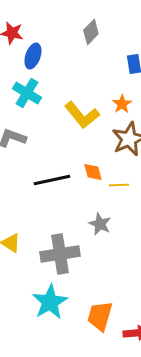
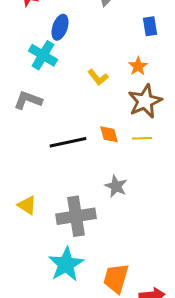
blue ellipse: (33, 56) -> (60, 27), moved
yellow L-shape: (82, 115) -> (98, 77), size x0.6
yellow line: (119, 185) -> (142, 138), moved

